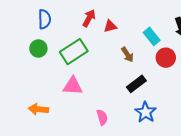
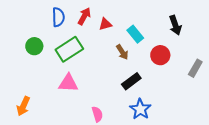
blue semicircle: (44, 19) -> (58, 17), moved
cyan rectangle: (152, 36) -> (135, 34), moved
orange arrow: (38, 109) -> (23, 106), moved, turned -72

